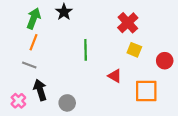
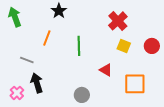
green arrow: (34, 18) -> (15, 17), moved, turned -42
orange line: (34, 42) -> (47, 38), moved
red circle: (165, 61) -> (152, 46), moved
gray circle: (67, 103) -> (82, 95), moved

